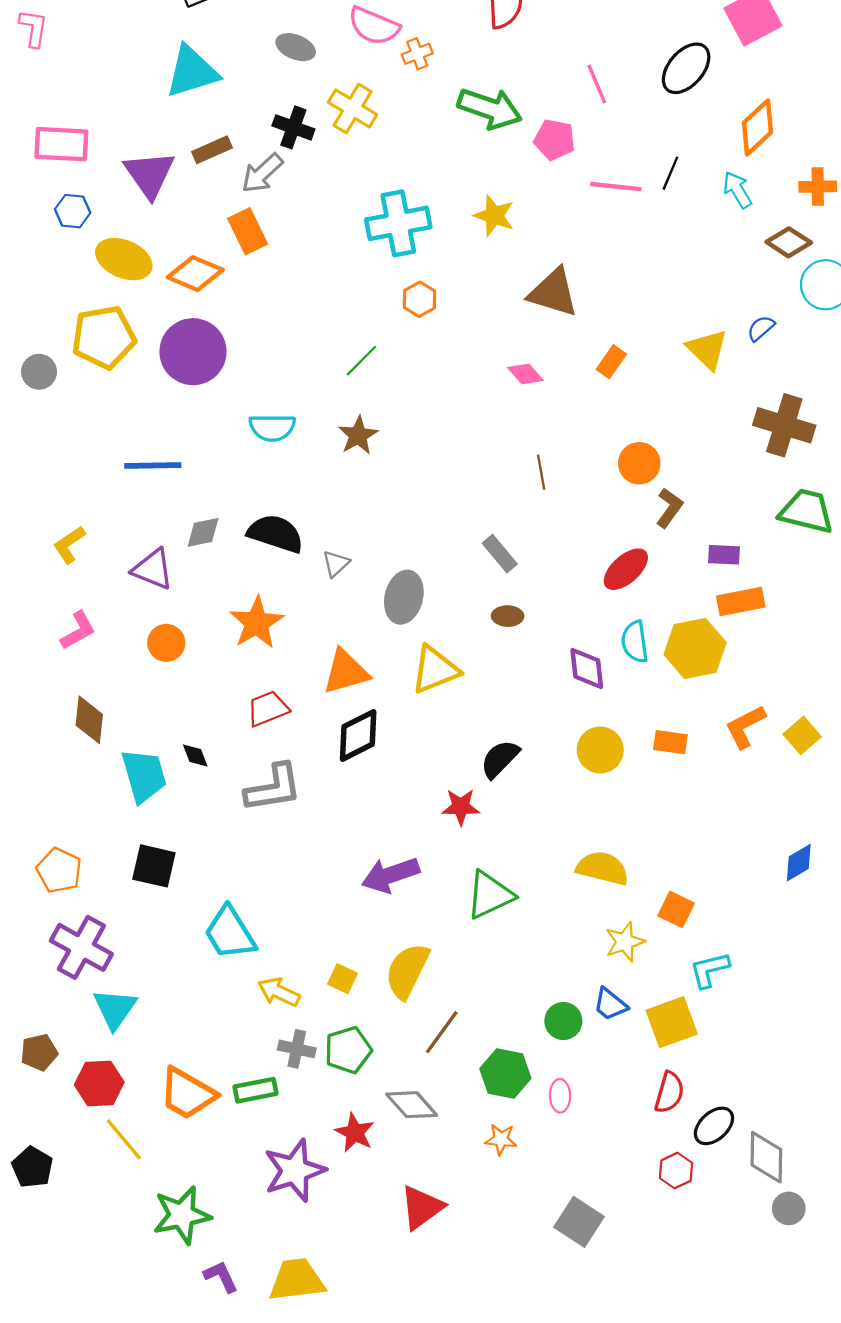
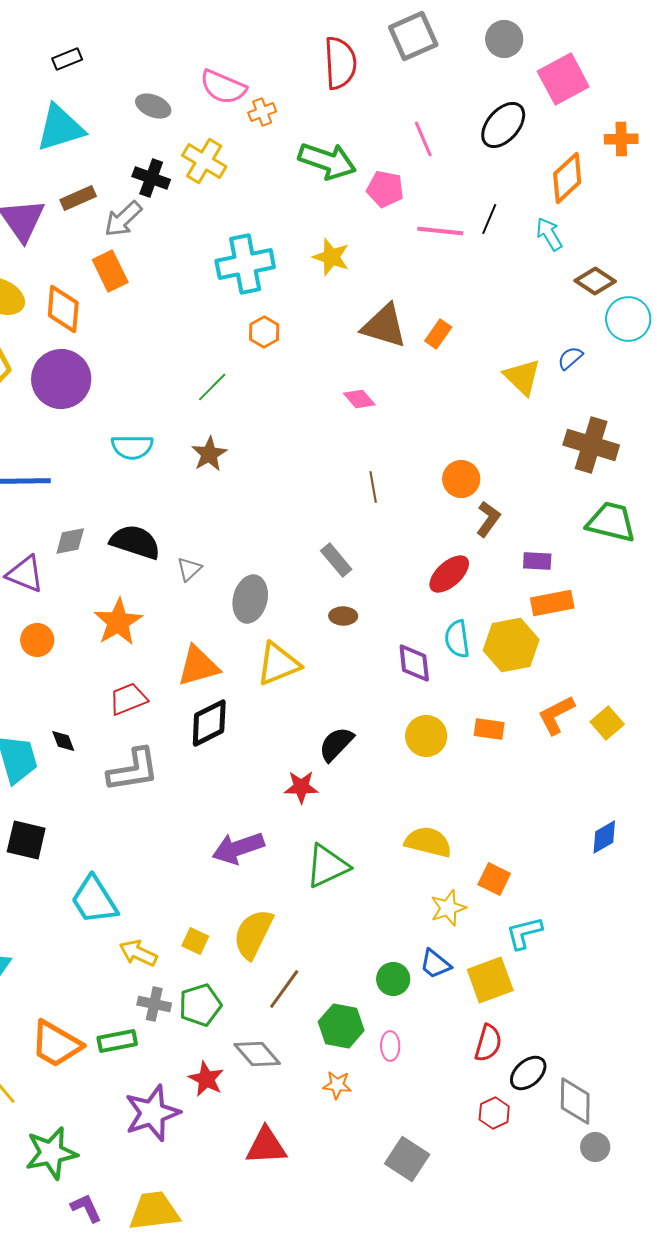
orange cross: (818, 187) -> (621, 139), moved
orange diamond: (195, 274) -> (63, 309), turned 72
orange rectangle: (611, 362) -> (438, 334), moved
red triangle: (422, 1207) -> (266, 1146), turned 33

